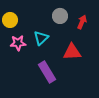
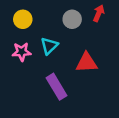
yellow circle: (10, 20) -> (23, 19), moved
red arrow: (82, 22) -> (99, 13), moved

